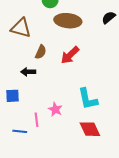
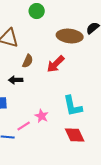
brown ellipse: (68, 21) -> (70, 36), moved
pink line: (37, 120) -> (24, 126), turned 64

